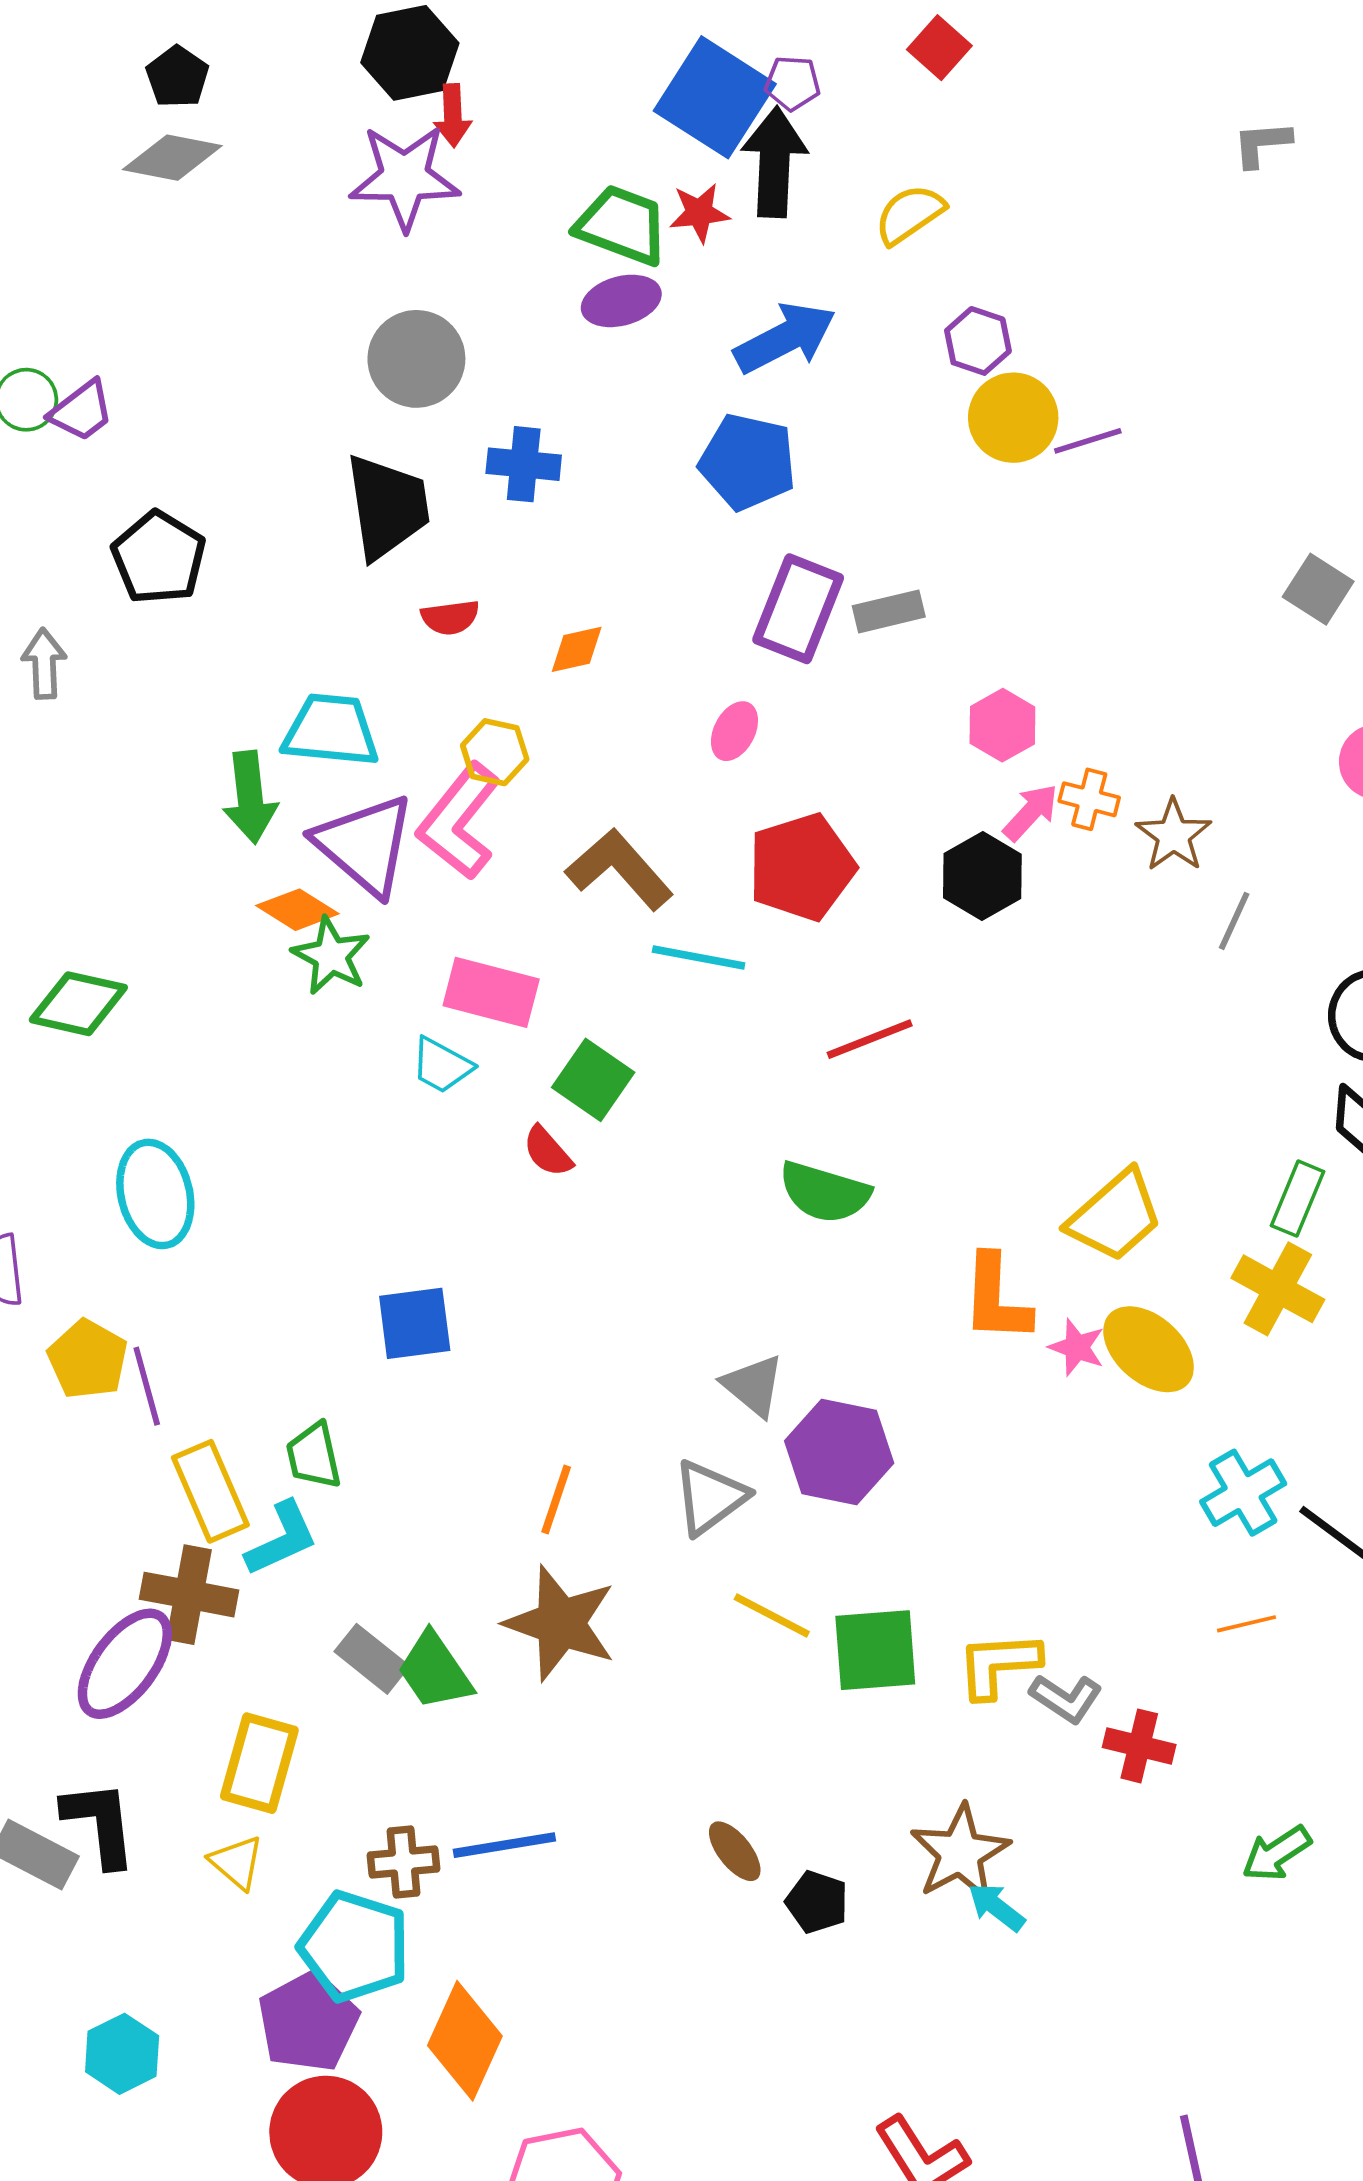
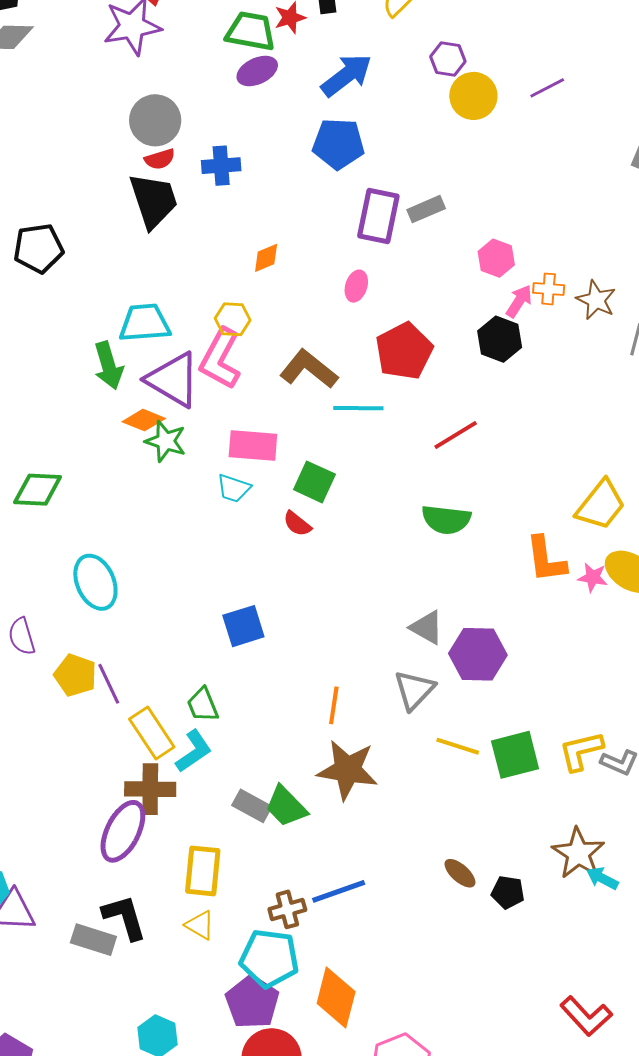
purple line: (1088, 441) -> (547, 88), moved
black pentagon: (159, 558) -> (38, 248), turned -30
red semicircle: (450, 617) -> (160, 159), moved

